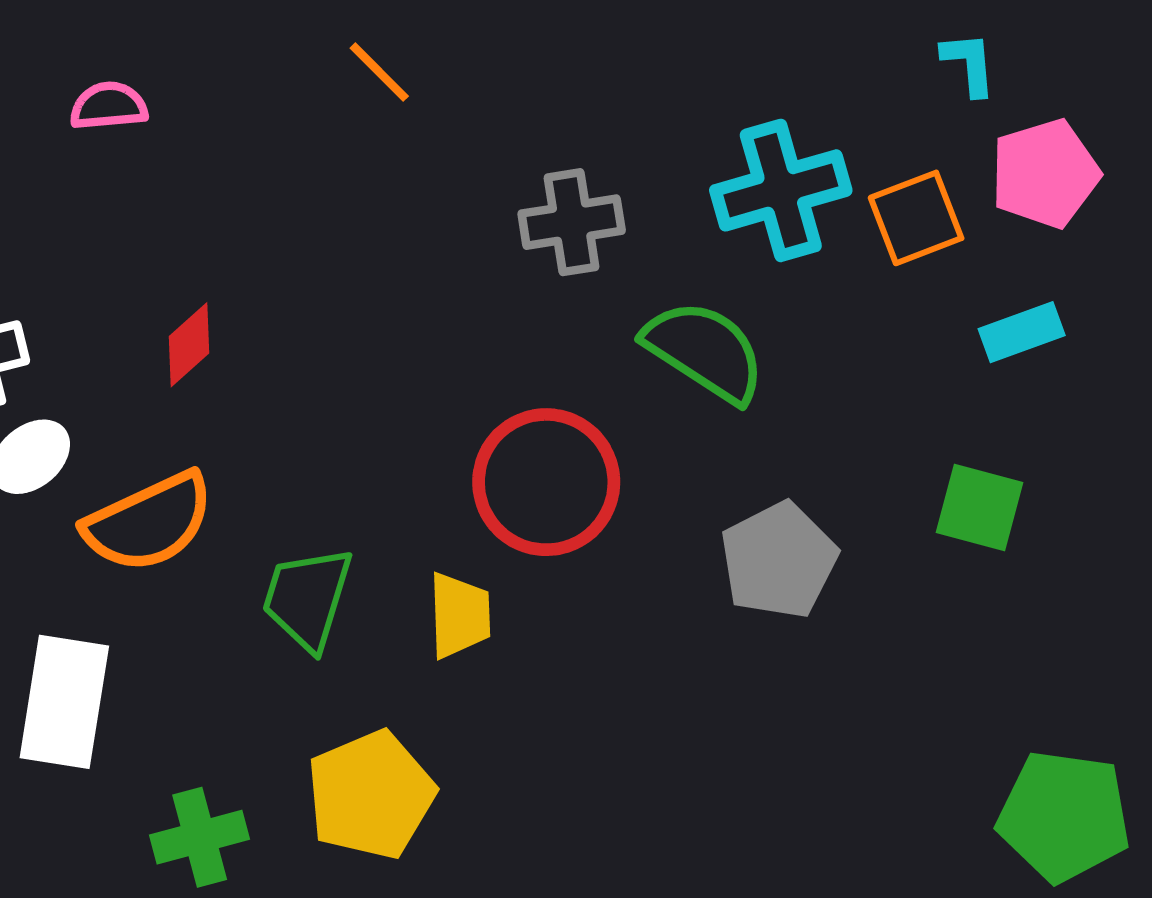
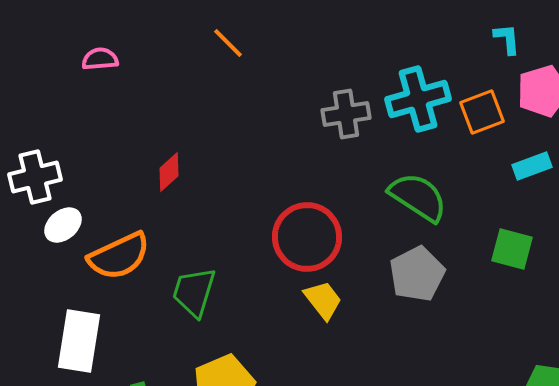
gray cross: (572, 222) -> (346, 114), moved
red diamond: (189, 345) -> (169, 172), moved
green semicircle: (705, 351) -> (418, 197), moved
yellow trapezoid: (460, 615) -> (323, 300), moved, turned -36

